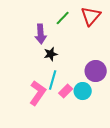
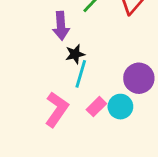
cyan line: (53, 80) -> (81, 74), moved

